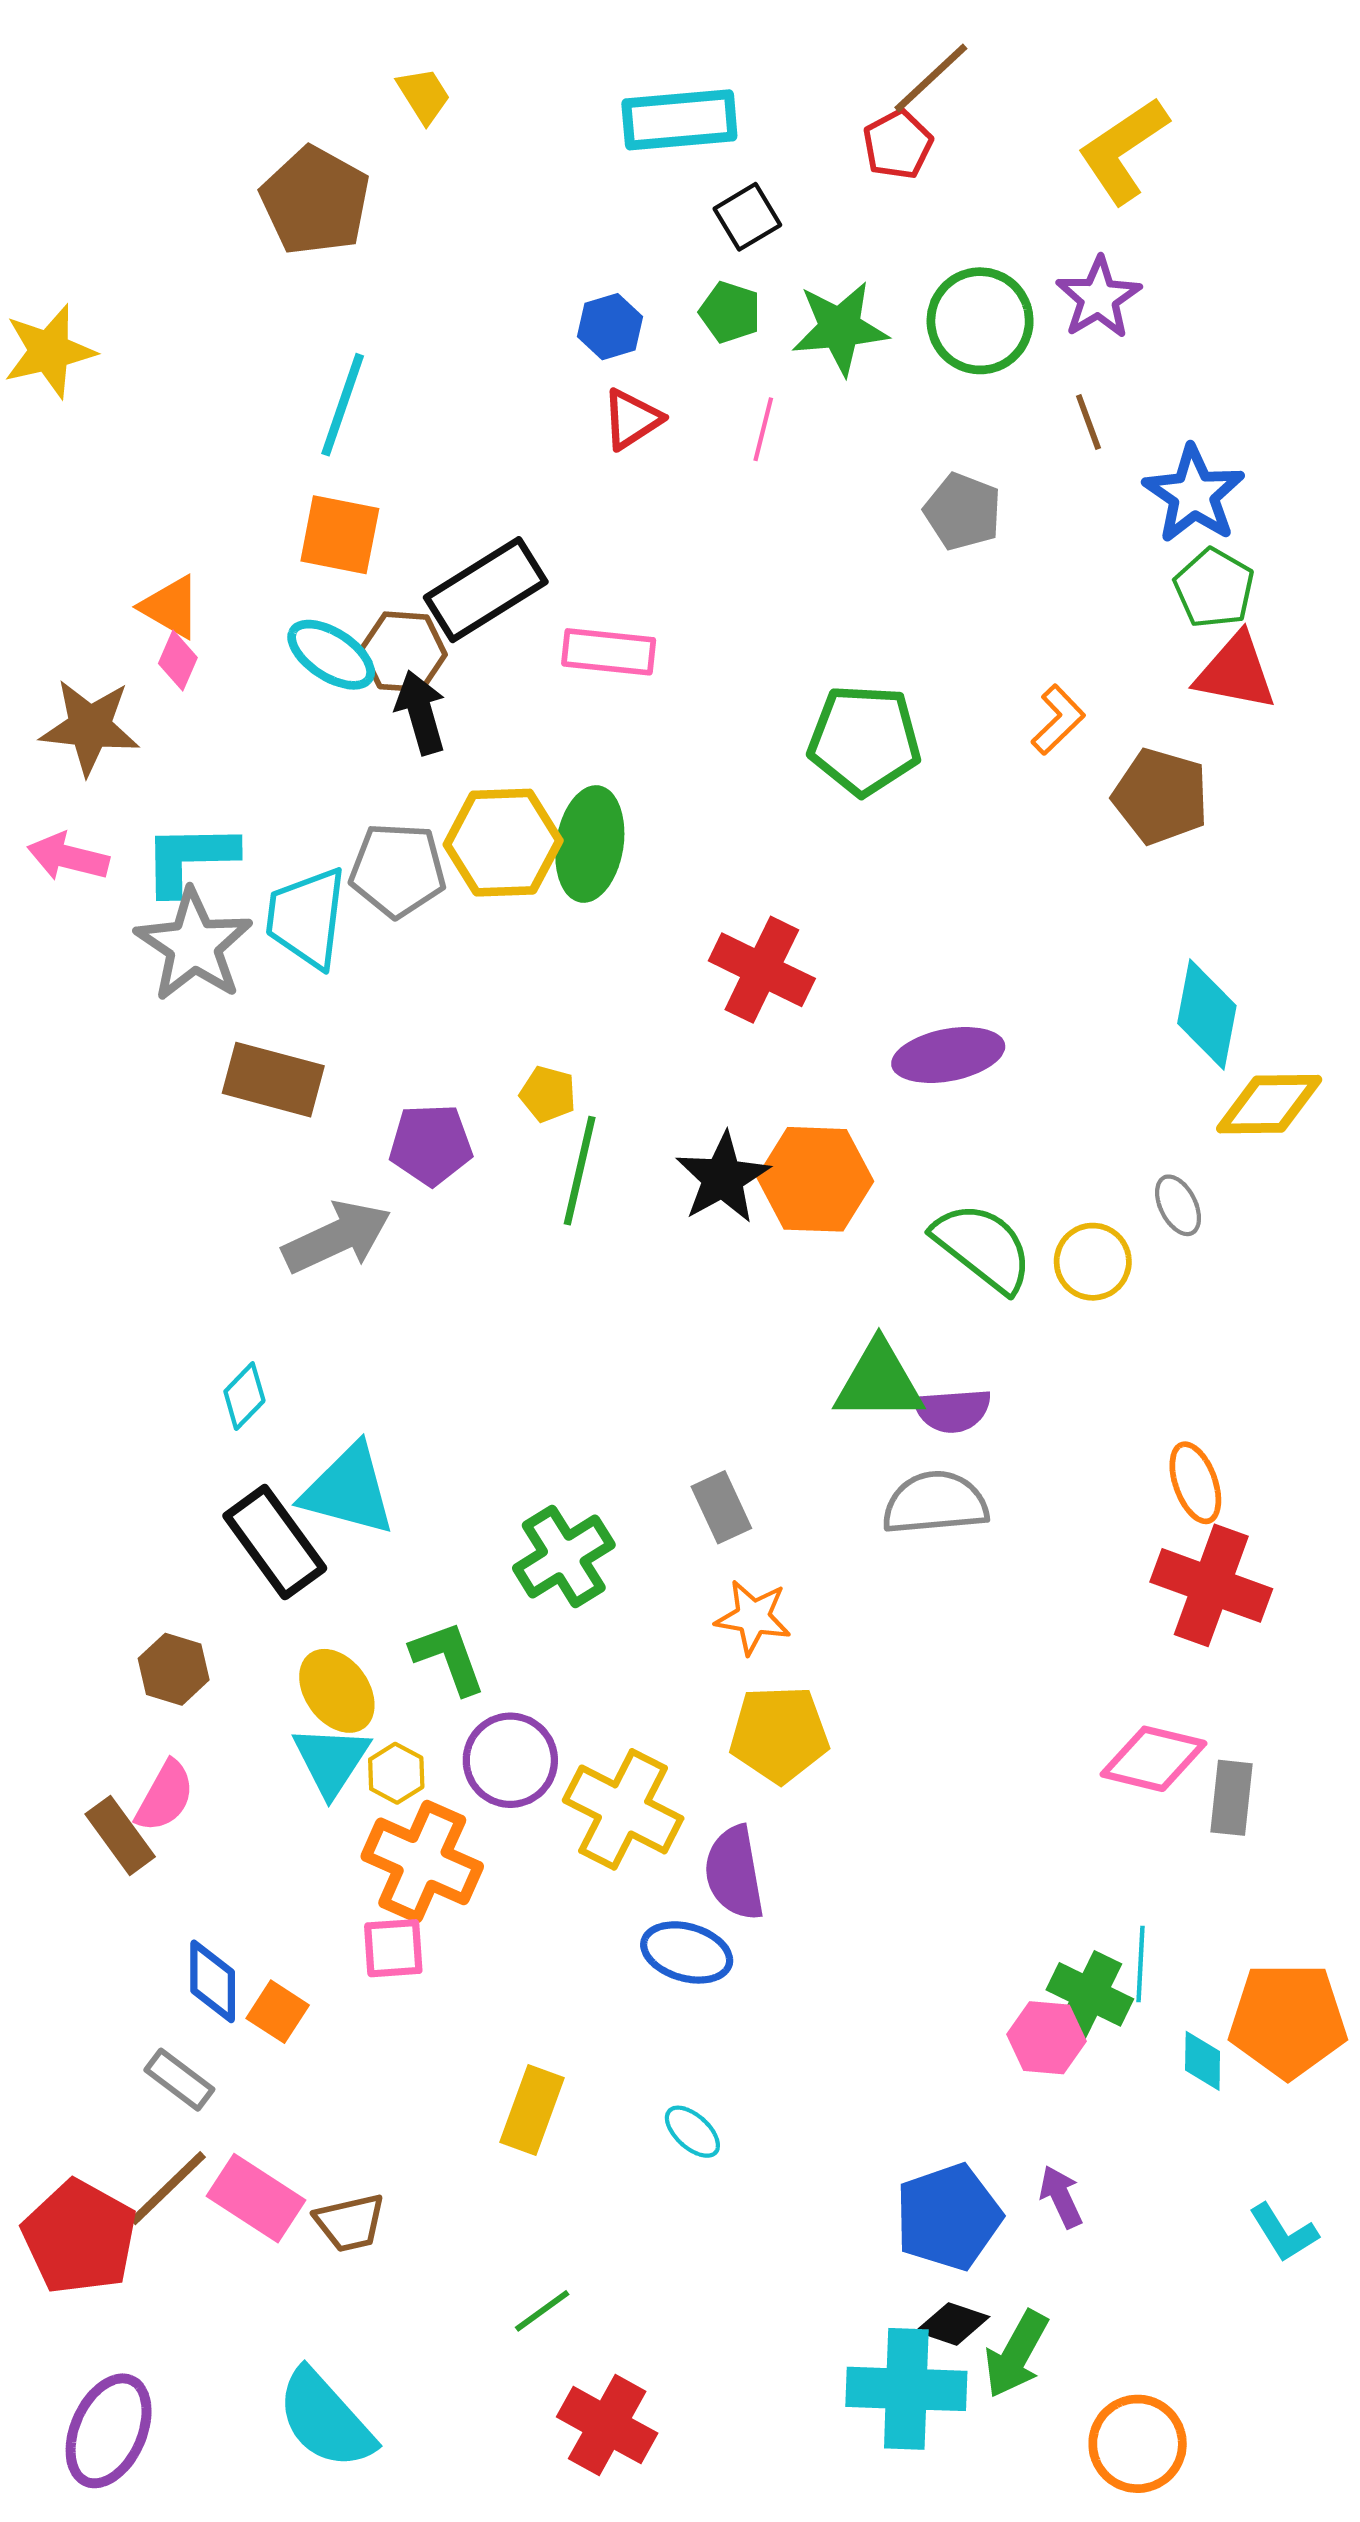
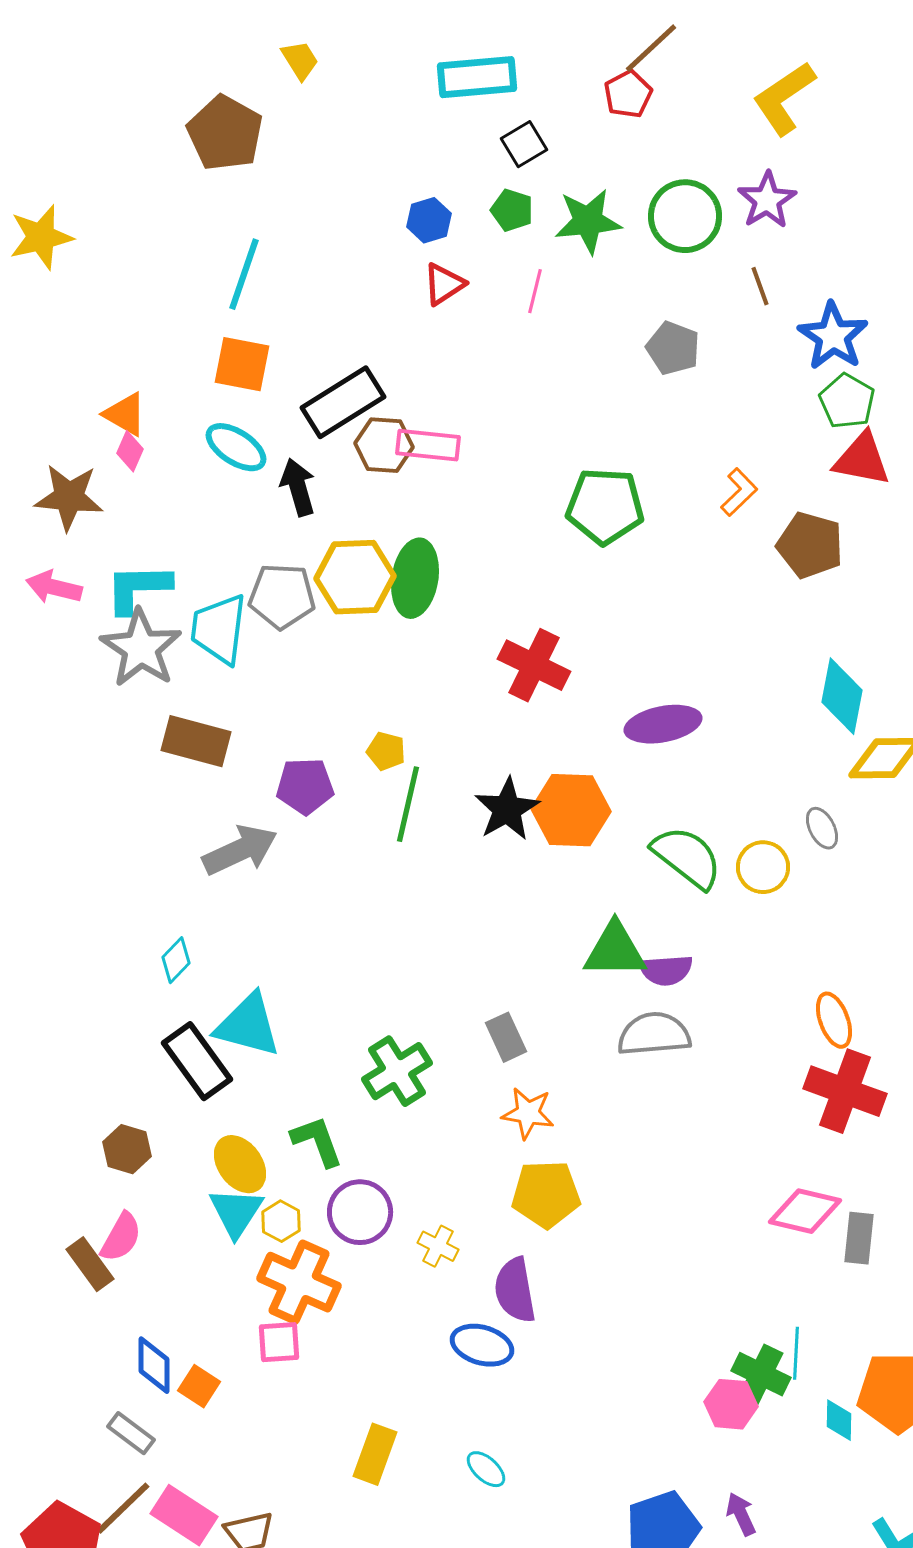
brown hexagon: (403, 652) -> (384, 445), moved
yellow cross: (623, 1809) -> (438, 1246), size x0.5

